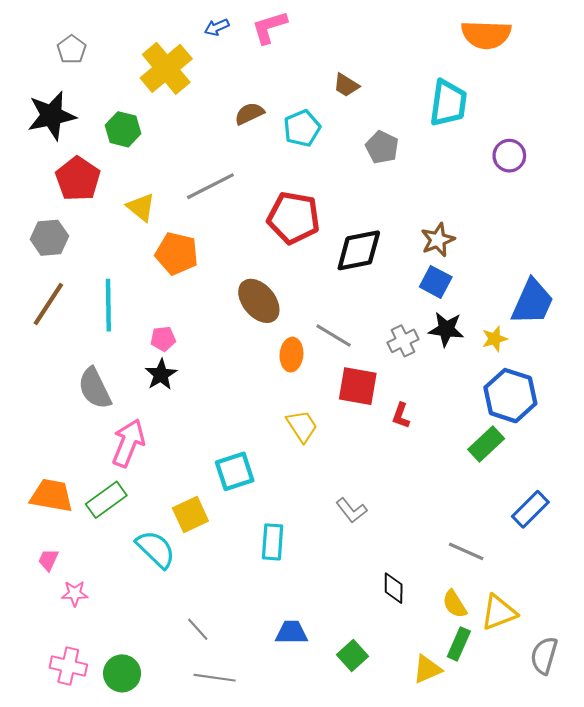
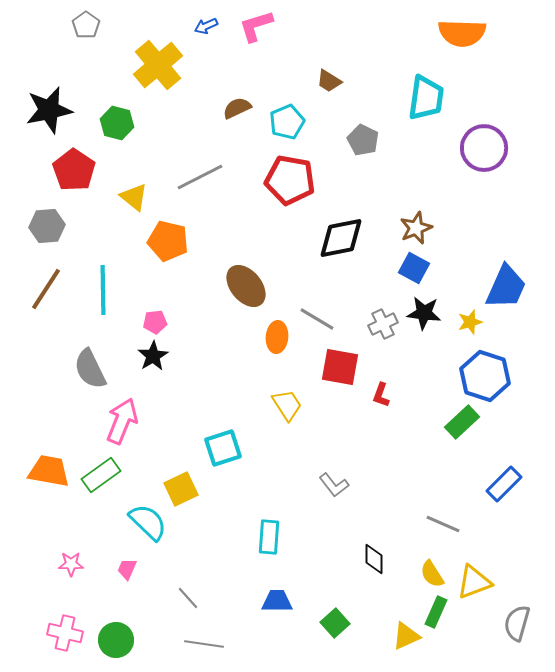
gray pentagon: (72, 49) -> (86, 25), moved
purple circle: (509, 156) -> (484, 148), size x1.5
red pentagon: (294, 218) -> (290, 180), moved
cyan rectangle: (273, 542) -> (269, 537), moved
pink trapezoid: (48, 560) -> (127, 569), moved

